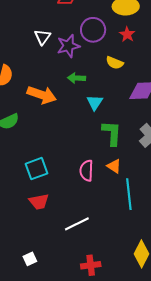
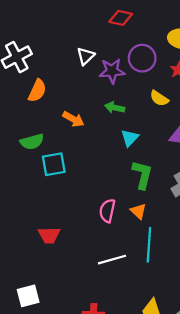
orange arrow: (42, 95) -> (73, 119), size x0.7
cyan square: (37, 169) -> (54, 164), moved
white line: (77, 224) -> (112, 260), moved
white square: (30, 259) -> (28, 296), size x1.5

